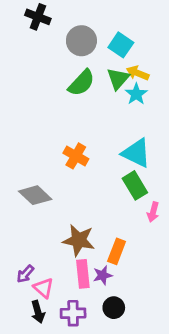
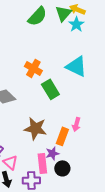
green rectangle: (135, 185) -> (50, 89), moved
pink arrow: (153, 212) -> (76, 124), moved
pink rectangle: (83, 274) -> (42, 163), moved
black circle: (114, 308) -> (62, 168), moved

